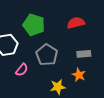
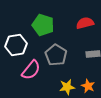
pink semicircle: (22, 70) -> (31, 70), size x1.5
orange star: (79, 75) -> (88, 86), moved

